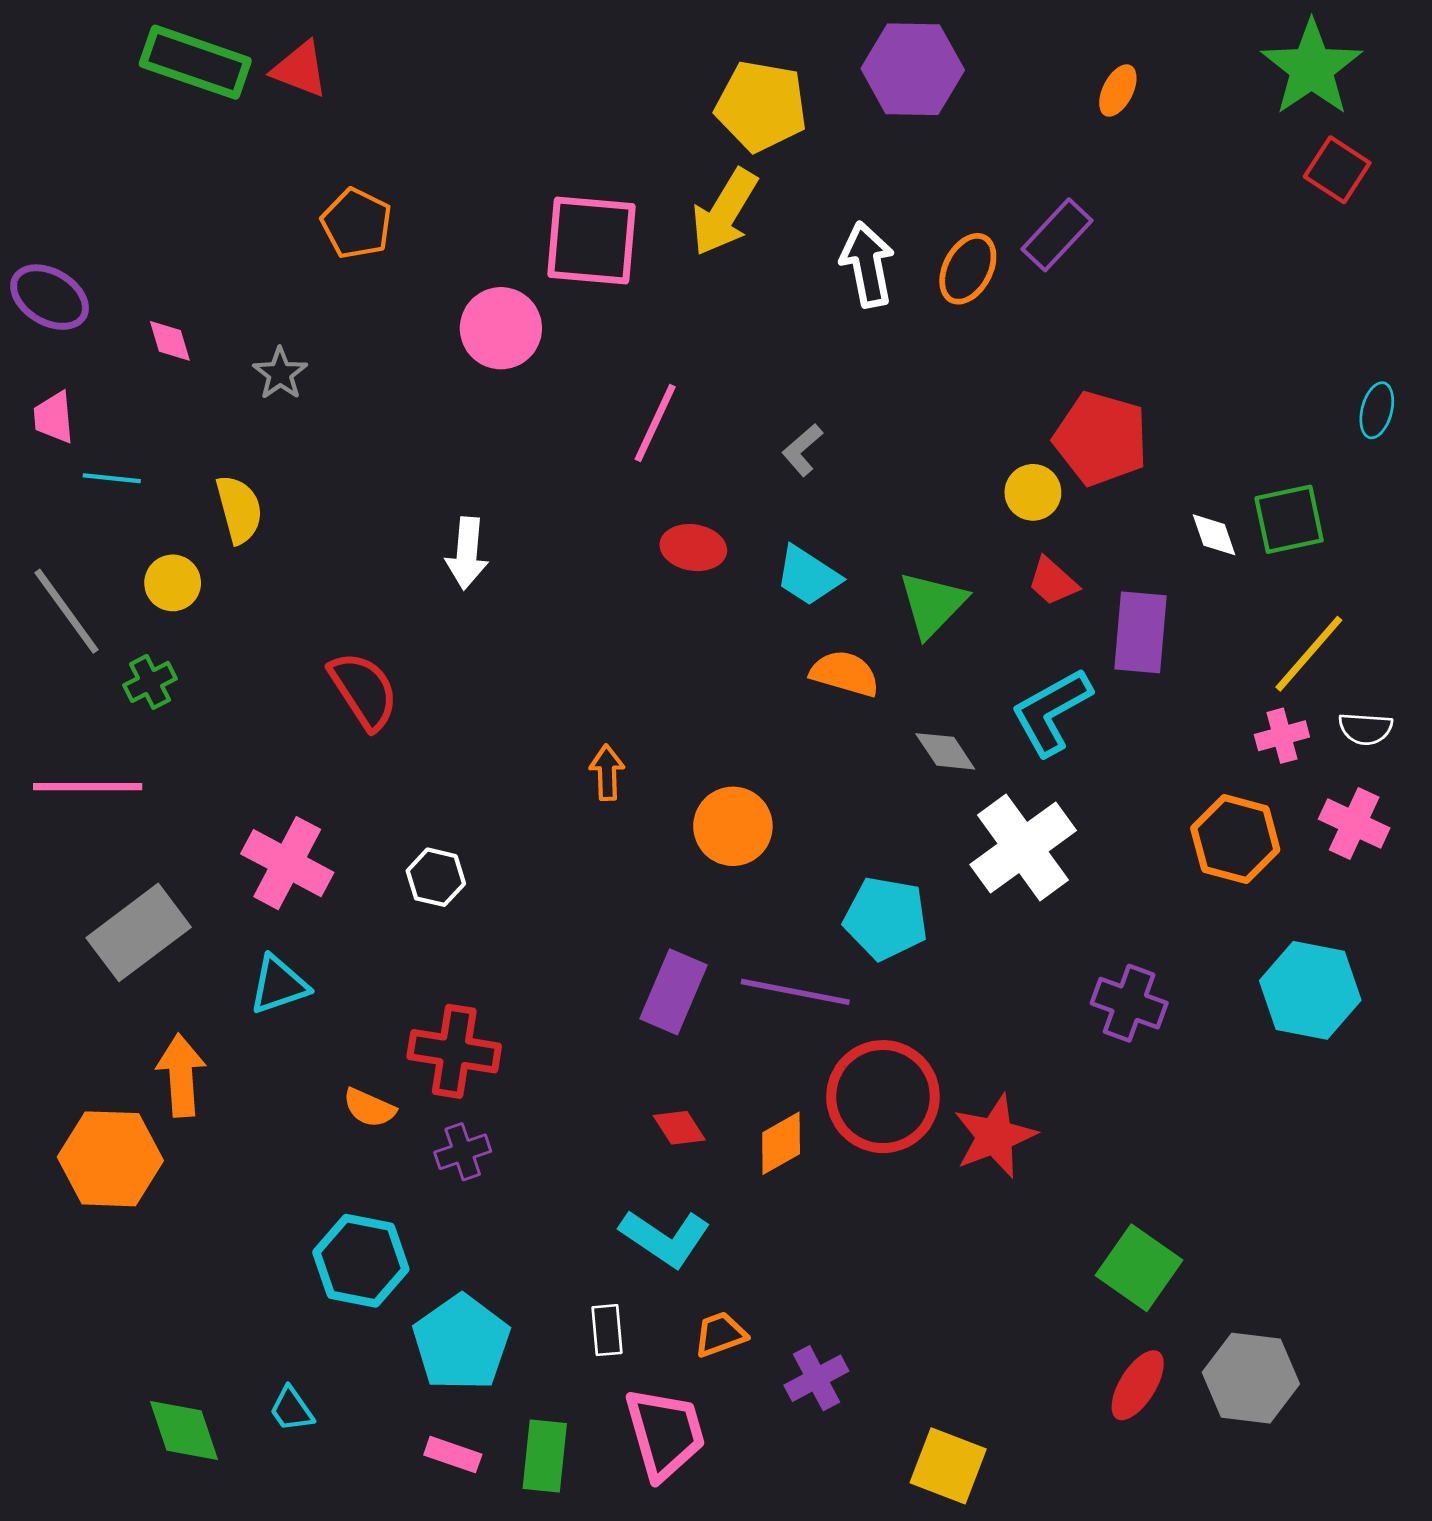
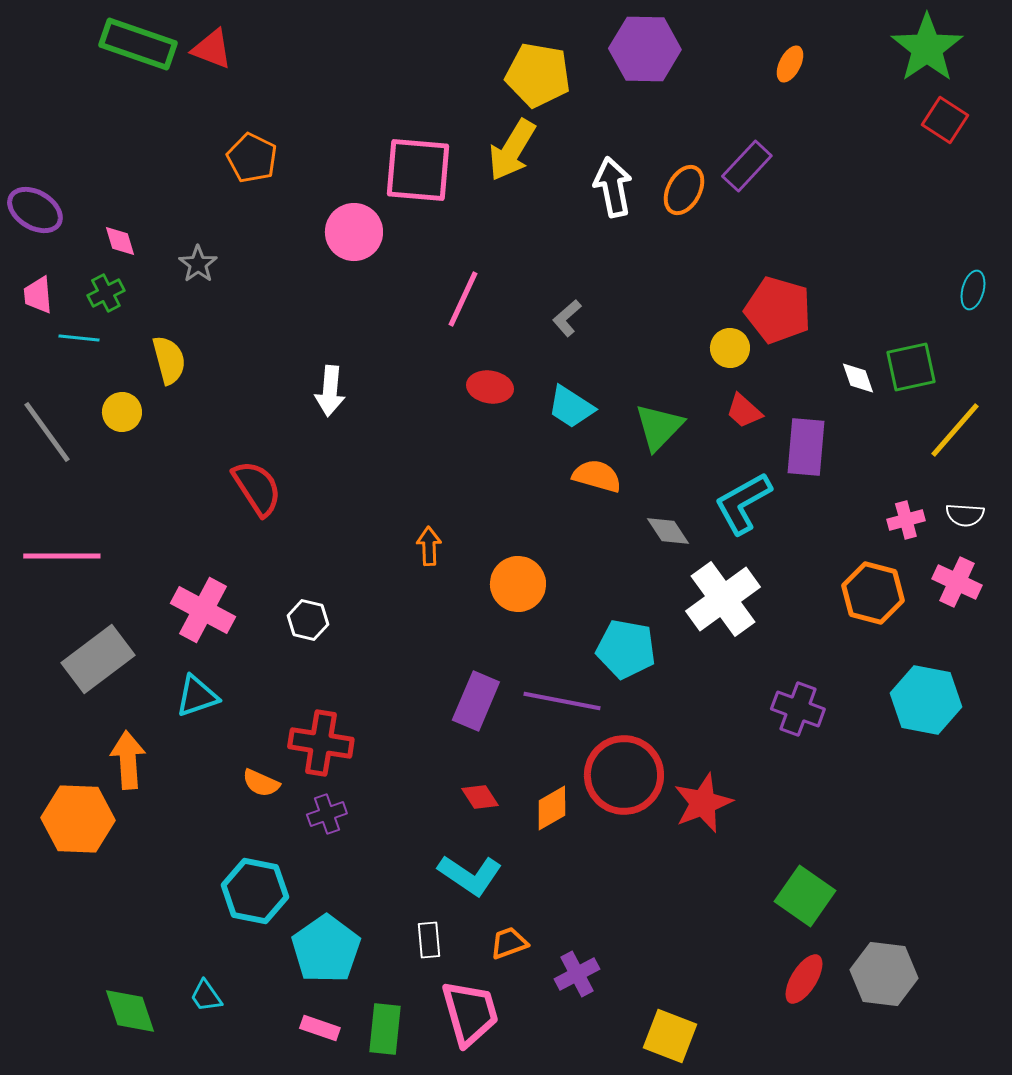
yellow line: (1309, 654) -> (955, 430), moved
green cross: (150, 682) -> (106, 293), moved

